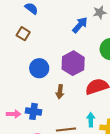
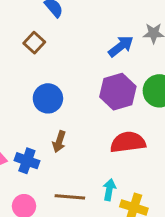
purple hexagon: (73, 63) -> (118, 92), moved
brown arrow: (60, 92) -> (59, 142), moved

